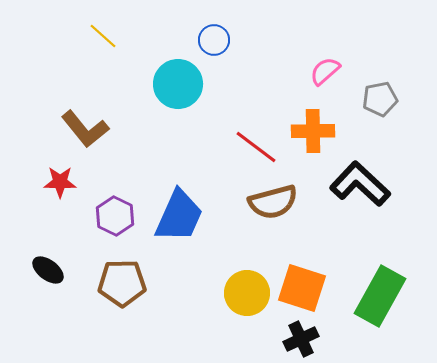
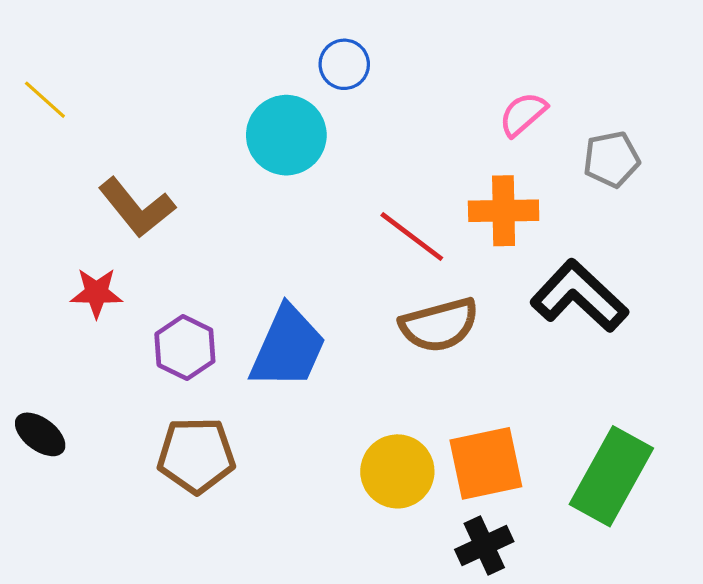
yellow line: (103, 36) -> (45, 100), moved
black ellipse: (48, 270) -> (40, 434), moved
orange square: (302, 288) -> (486, 463), turned -30

